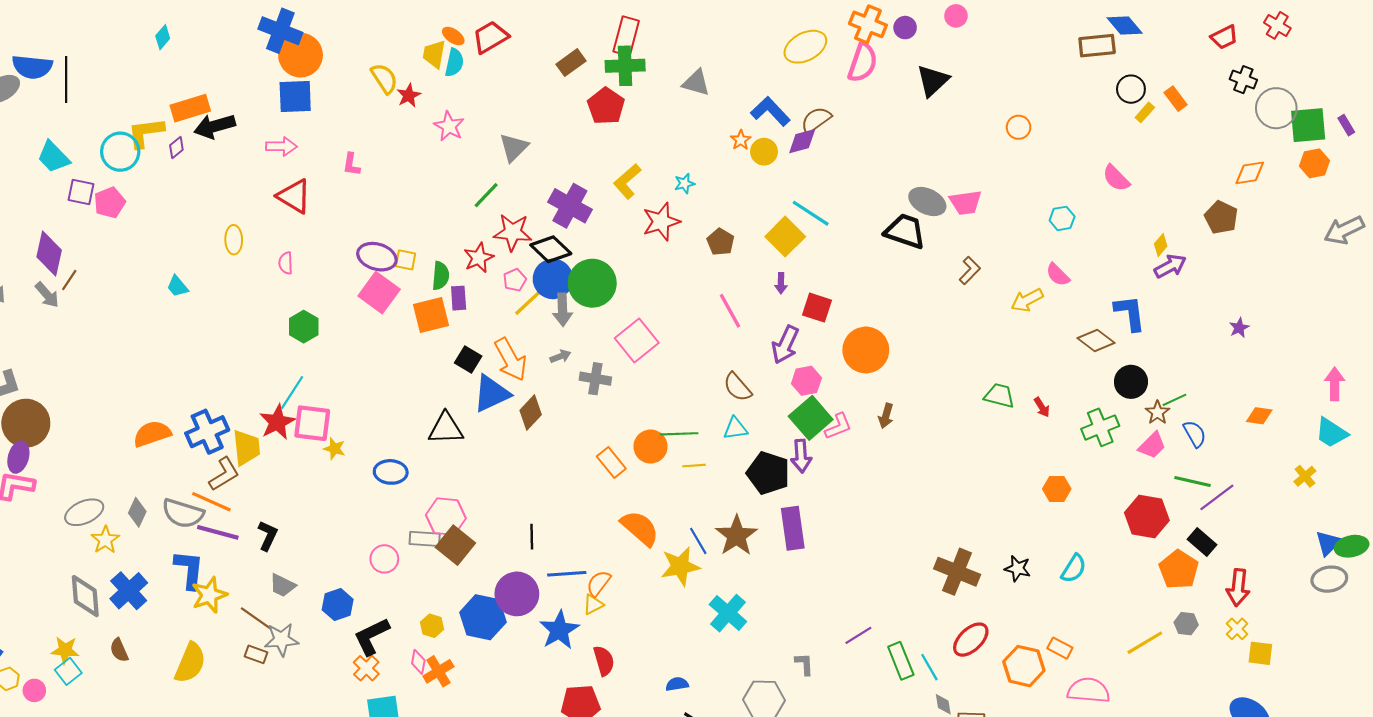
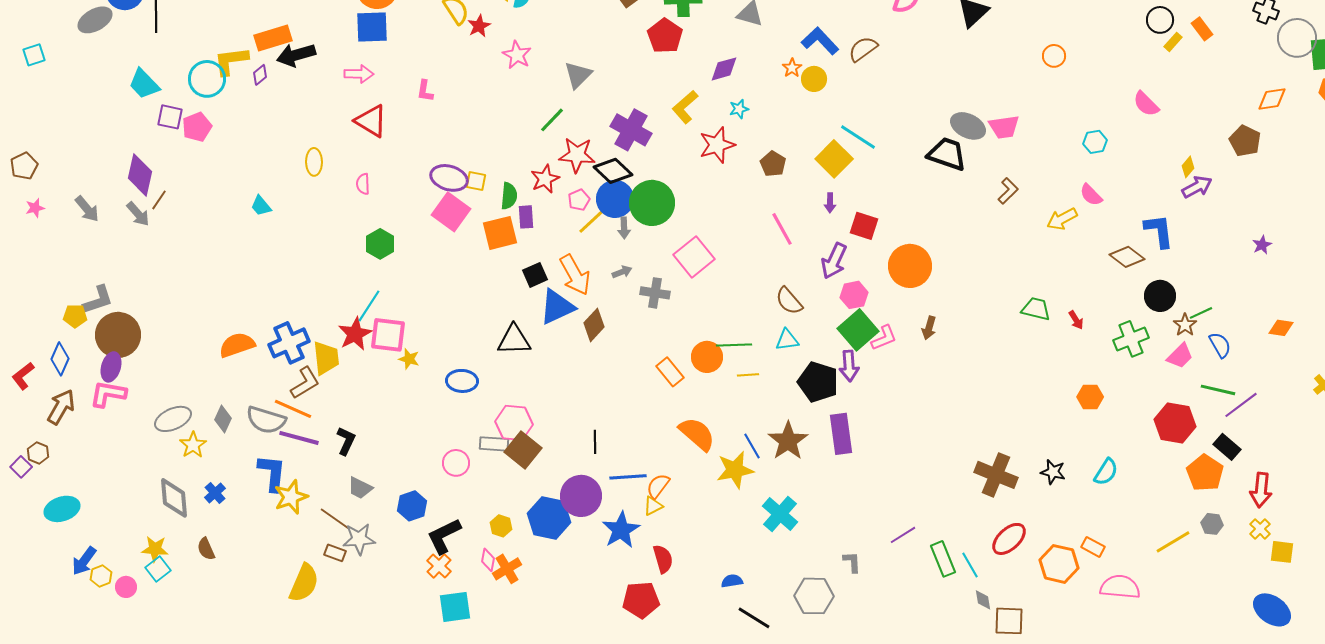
purple diamond: (802, 141) -> (724, 69), moved
gray arrow: (562, 310) -> (624, 228), size x0.7
black square: (468, 360) -> (535, 275), turned 35
blue cross: (129, 591) -> (215, 493), size x0.6
yellow semicircle: (190, 663) -> (304, 583), moved

